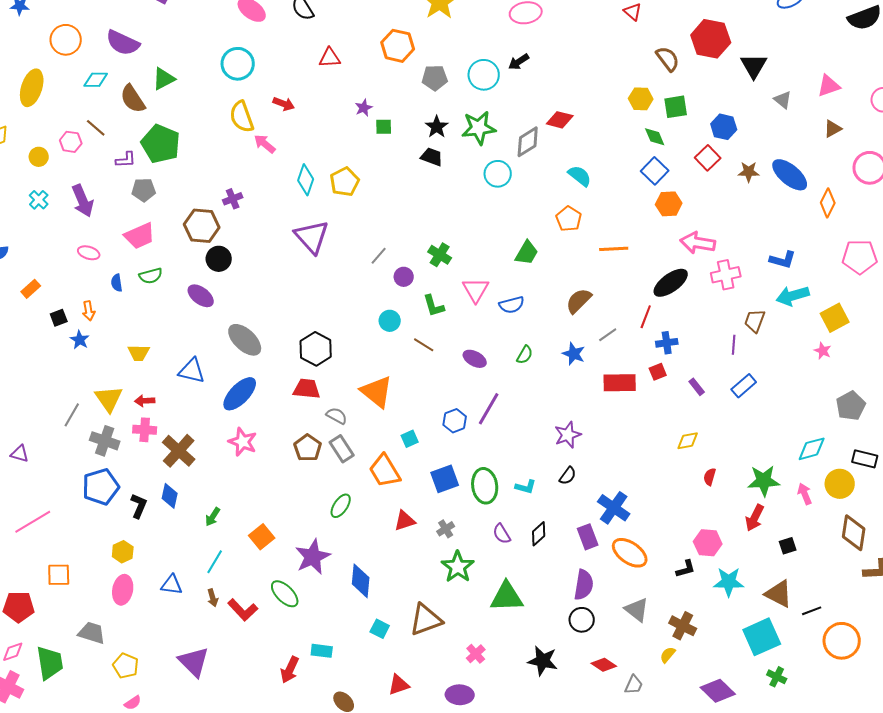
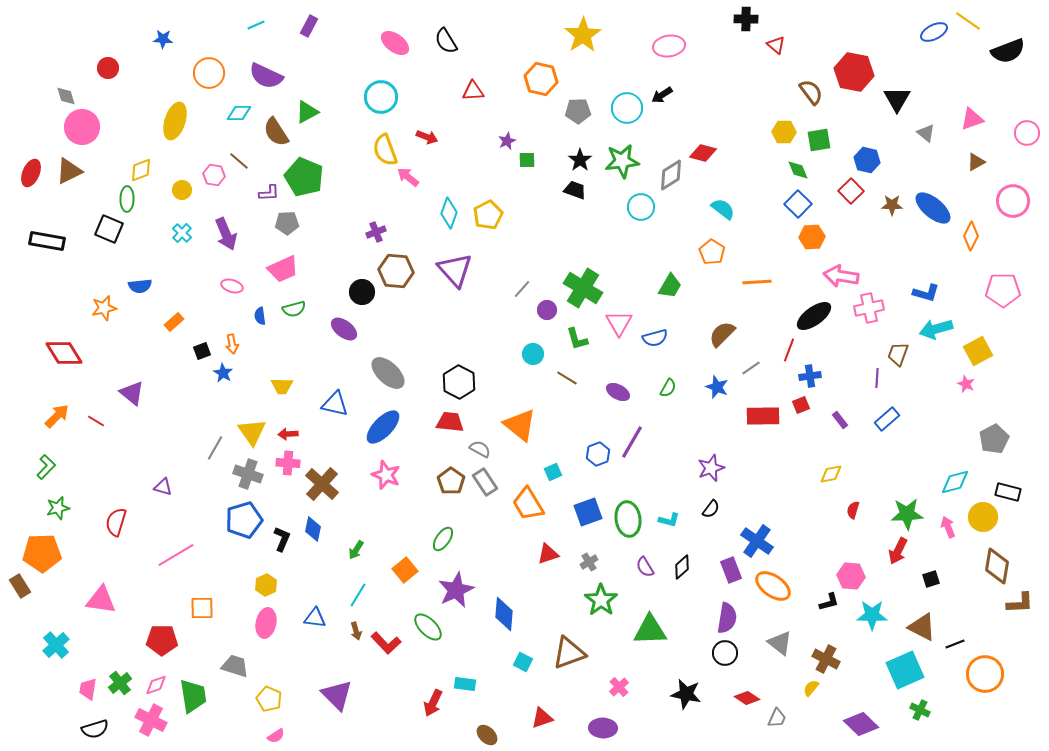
brown hexagon: (202, 226) -> (396, 271), moved
green cross: (440, 255) -> (583, 288), size x1.6
green ellipse: (341, 506) -> (443, 539), moved

